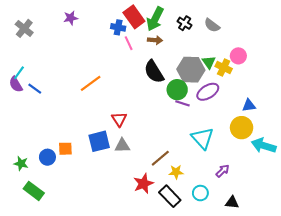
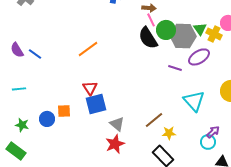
pink line: (129, 43) -> (151, 20), moved
cyan line: (19, 73) -> (19, 89), moved, turned 48
green circle: (177, 90) -> (166, 30), moved
red triangle: (119, 119) -> (90, 88), moved
gray triangle: (122, 146) -> (117, 124), moved, turned 42
red star: (143, 184) -> (115, 144), moved
green rectangle: (34, 191) -> (16, 151), moved
cyan circle: (200, 193) -> (208, 142), moved

